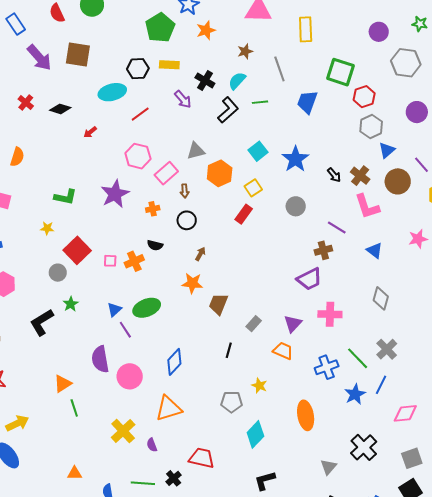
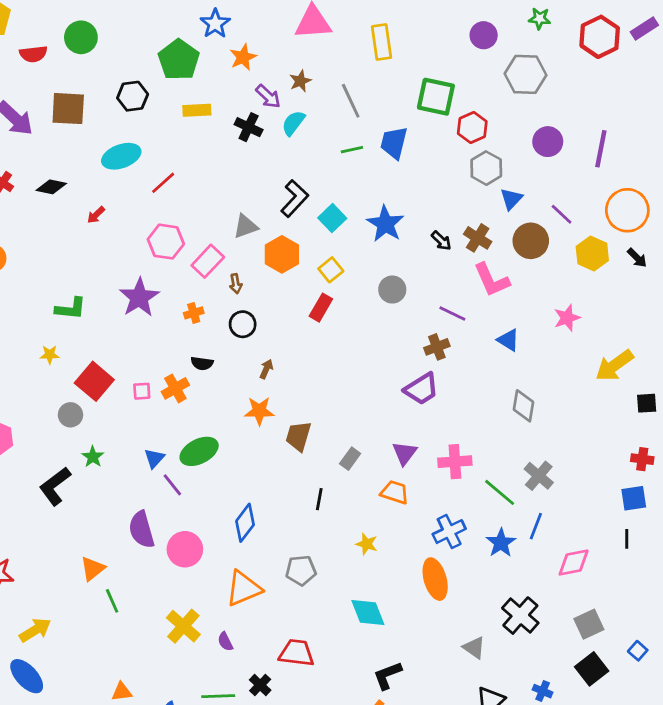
red semicircle: (57, 13) -> (33, 54), turned -66
black hexagon: (138, 69) -> (133, 96), moved
purple arrow: (183, 99) -> (268, 96), moved
green line: (260, 102) -> (352, 150), moved
black L-shape: (228, 110) -> (295, 198), moved
pink cross: (330, 314) -> (455, 462), moved
blue cross: (327, 367) -> (449, 532), moved
gray pentagon: (232, 402) -> (301, 570), moved
cyan diamond: (255, 434) -> (368, 612), turned -60
gray triangle: (328, 467) -> (474, 648), turned -30

